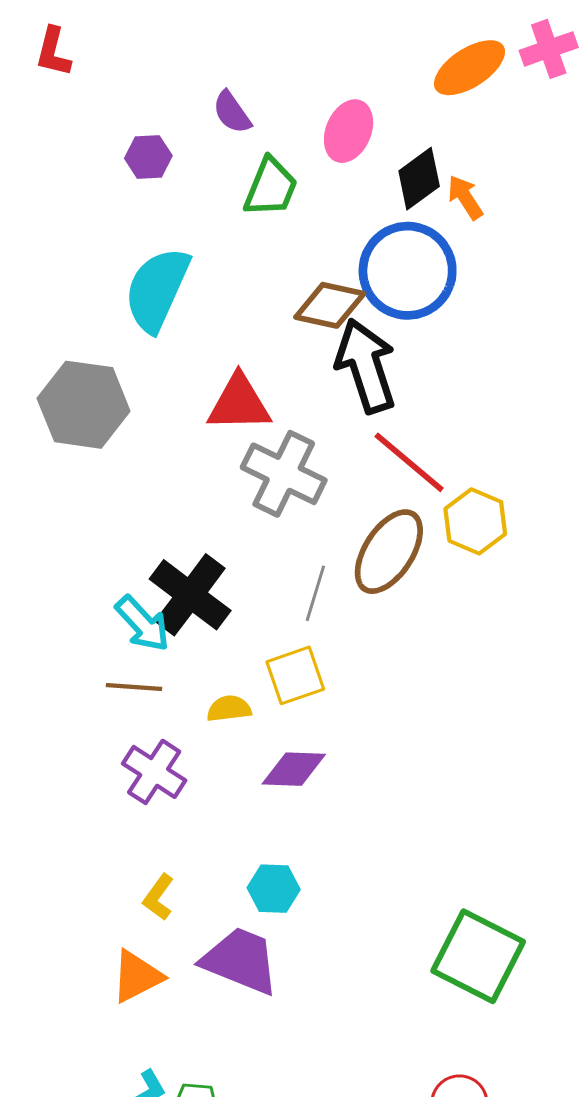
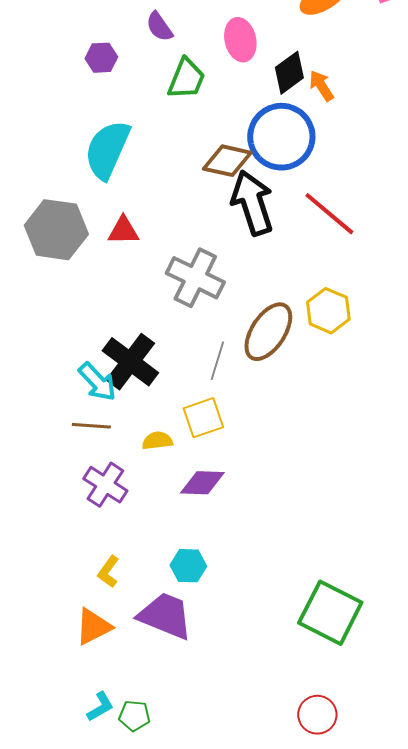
pink ellipse: (349, 131) -> (240, 40), turned -36
red triangle: (239, 403) -> (123, 231), moved, size x0.7
red line: (409, 462) -> (329, 214), moved

